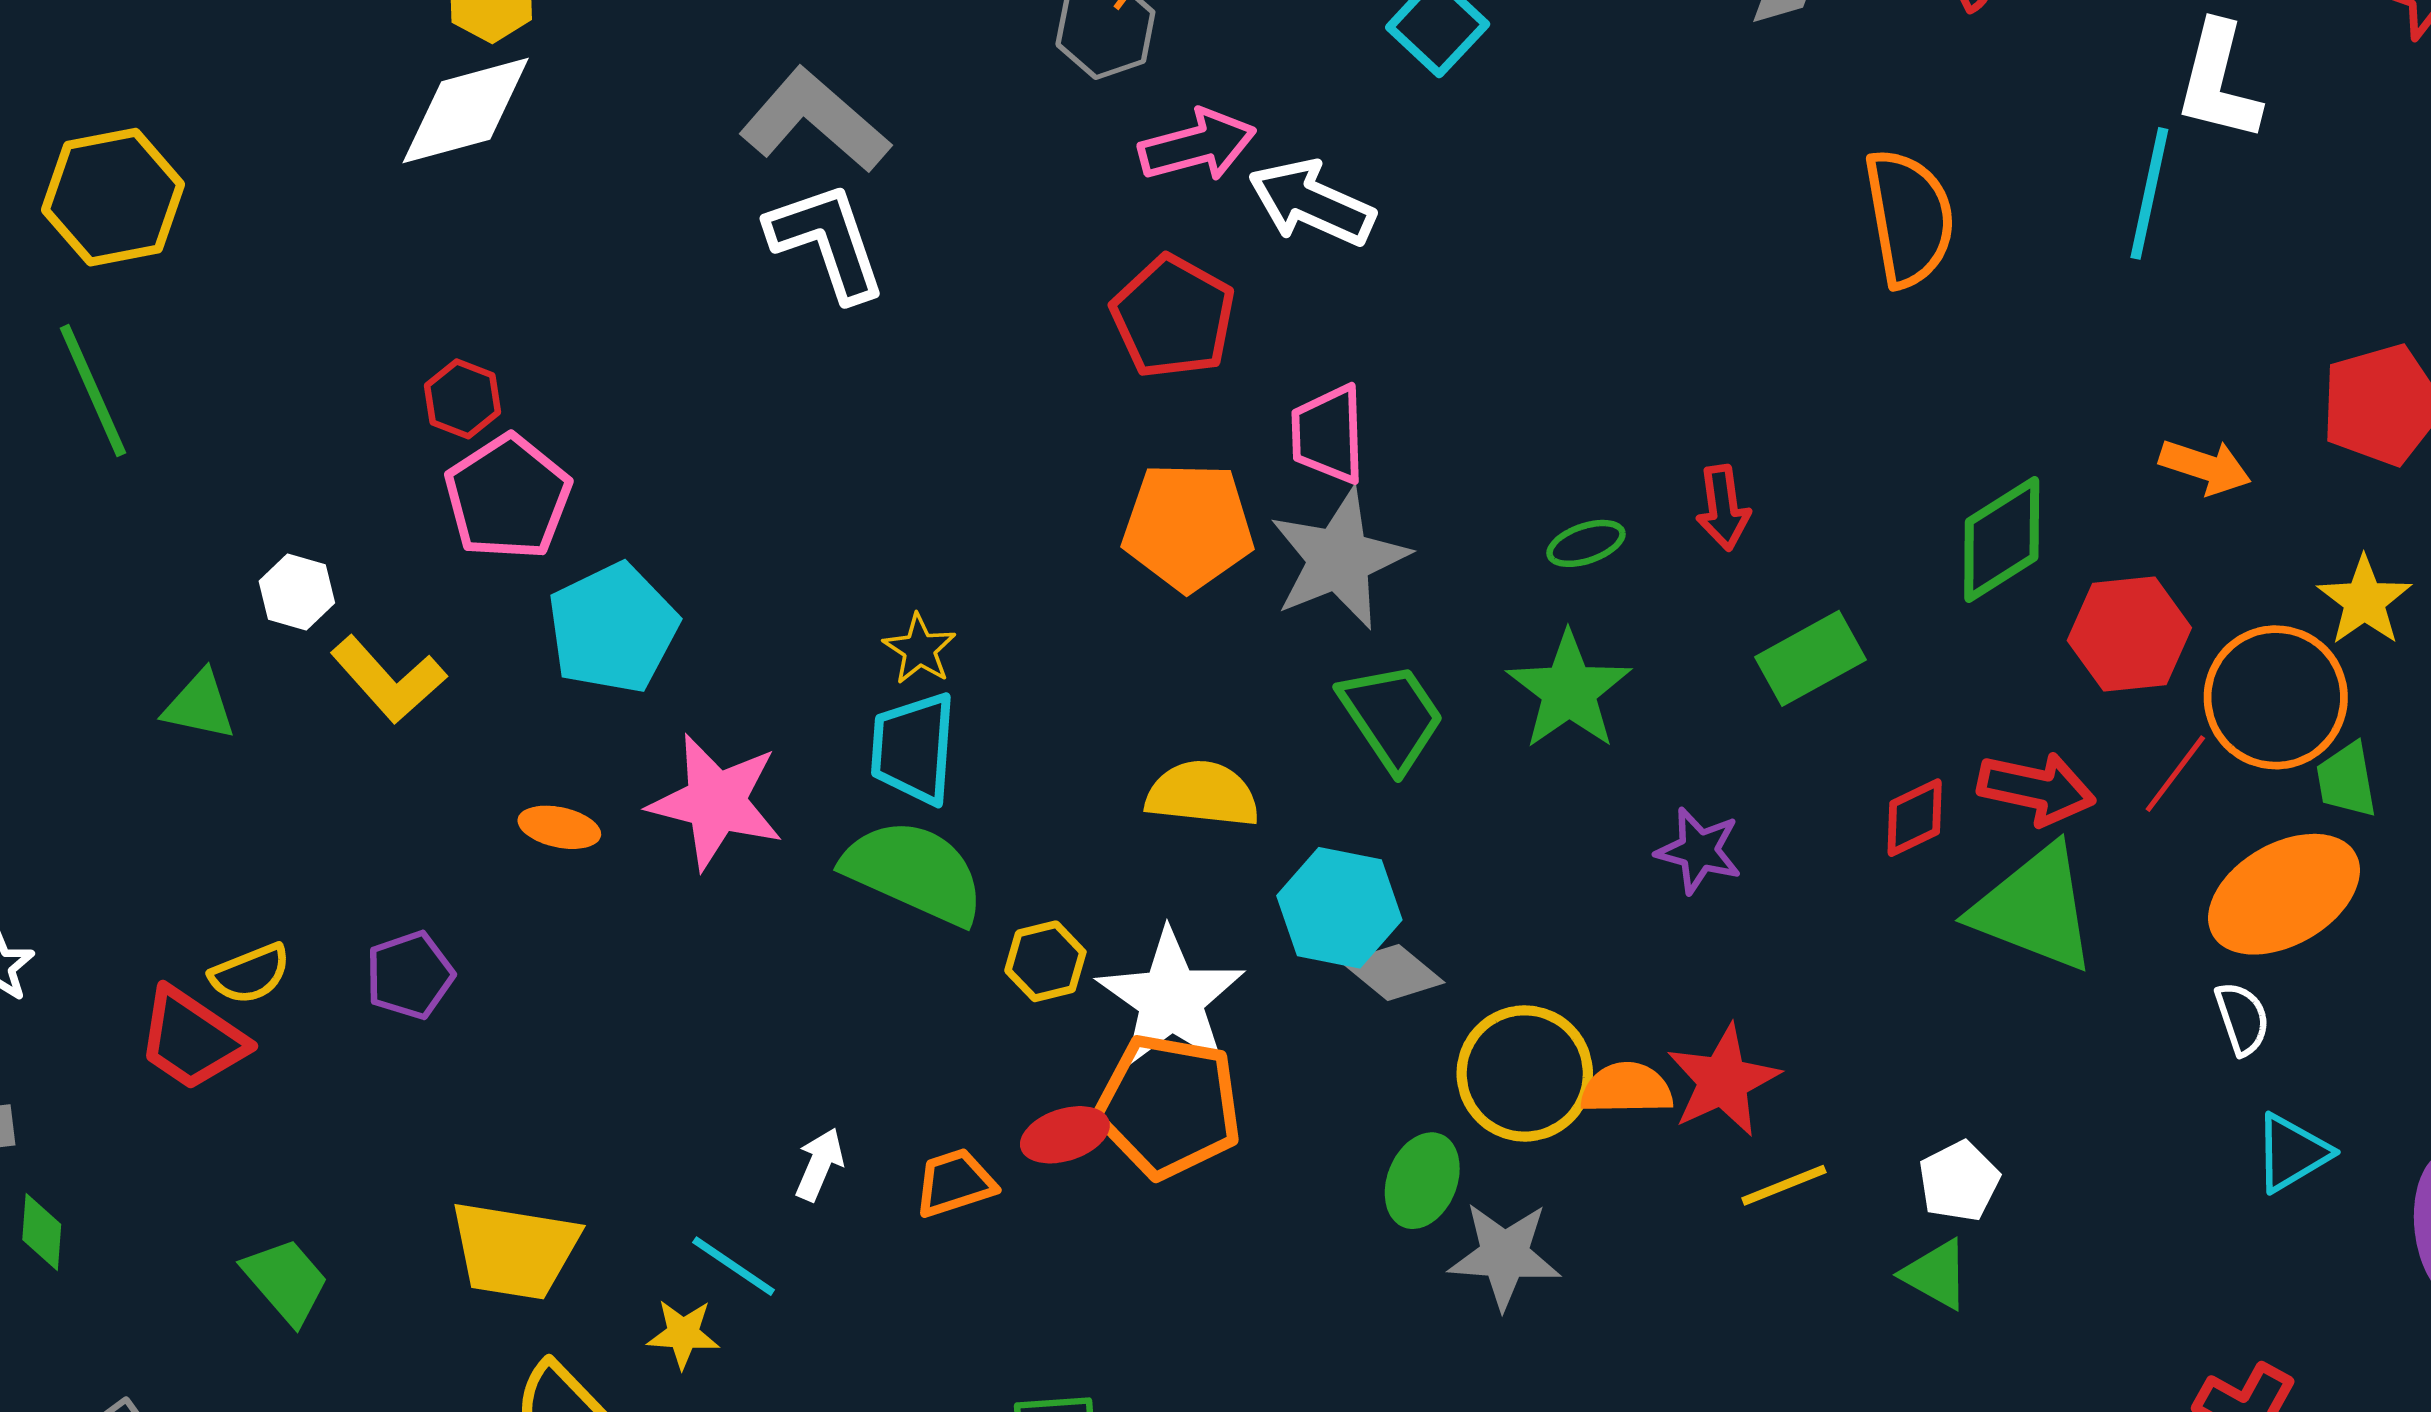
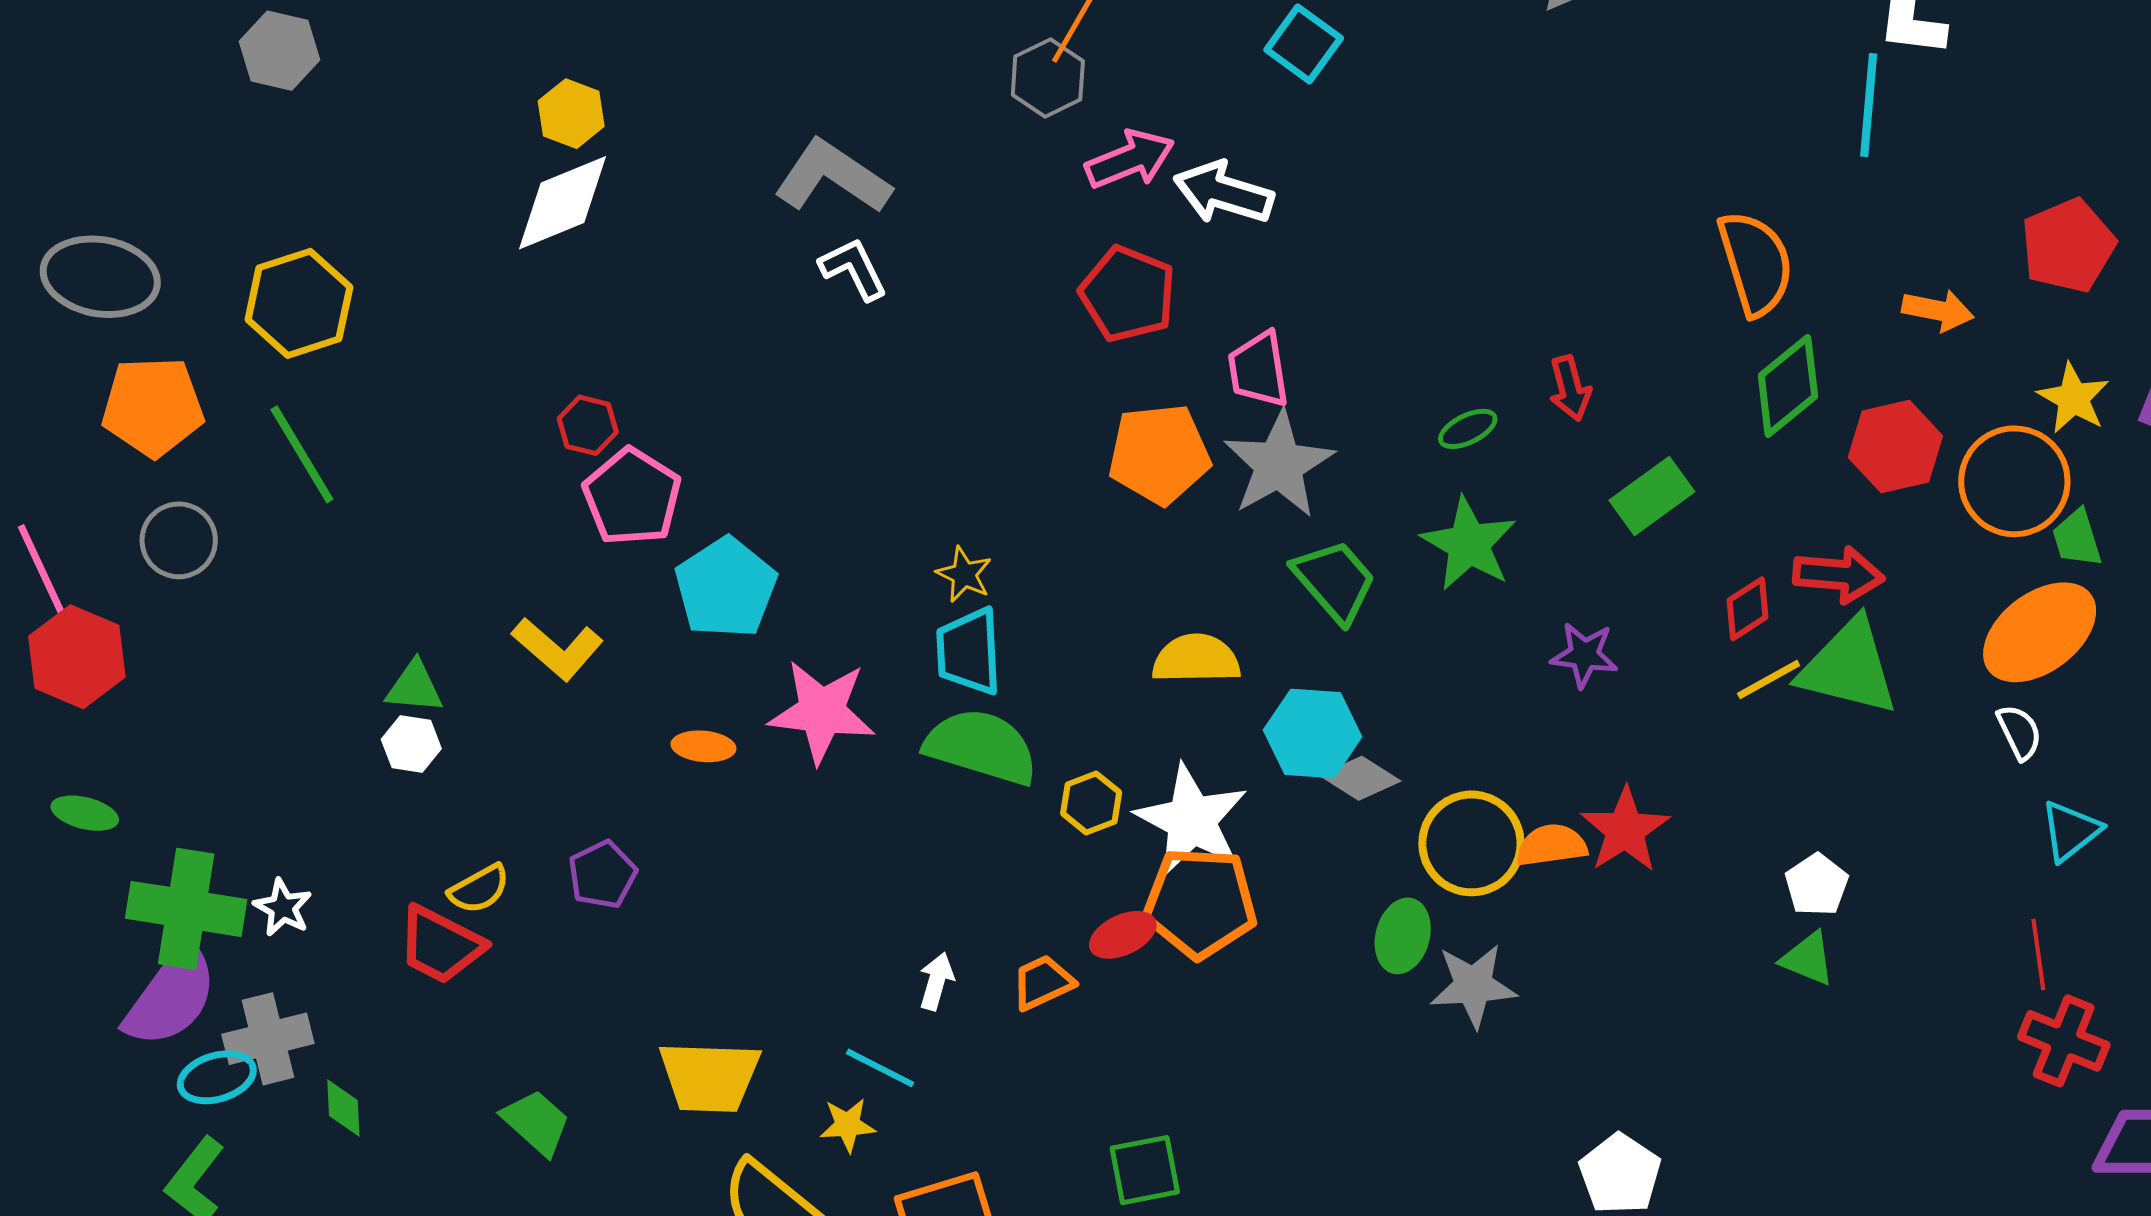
orange semicircle: (1909, 218) -> (1755, 263), moved
white L-shape: (827, 241) -> (853, 269), size x0.7
white hexagon: (297, 592) -> (411, 744), moved
red line: (2175, 774) -> (2038, 955), moved, turned -38
yellow line: (1784, 1185) -> (1769, 679), moved

